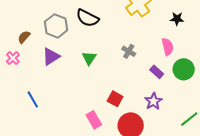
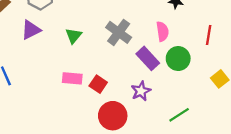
gray cross: (129, 51) -> (119, 32), size x1.6
purple rectangle: (157, 72) -> (148, 58), size x1.5
pink rectangle: (94, 120) -> (72, 78), moved, turned -60

